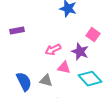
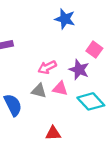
gray triangle: (46, 81) -> (39, 91), moved

